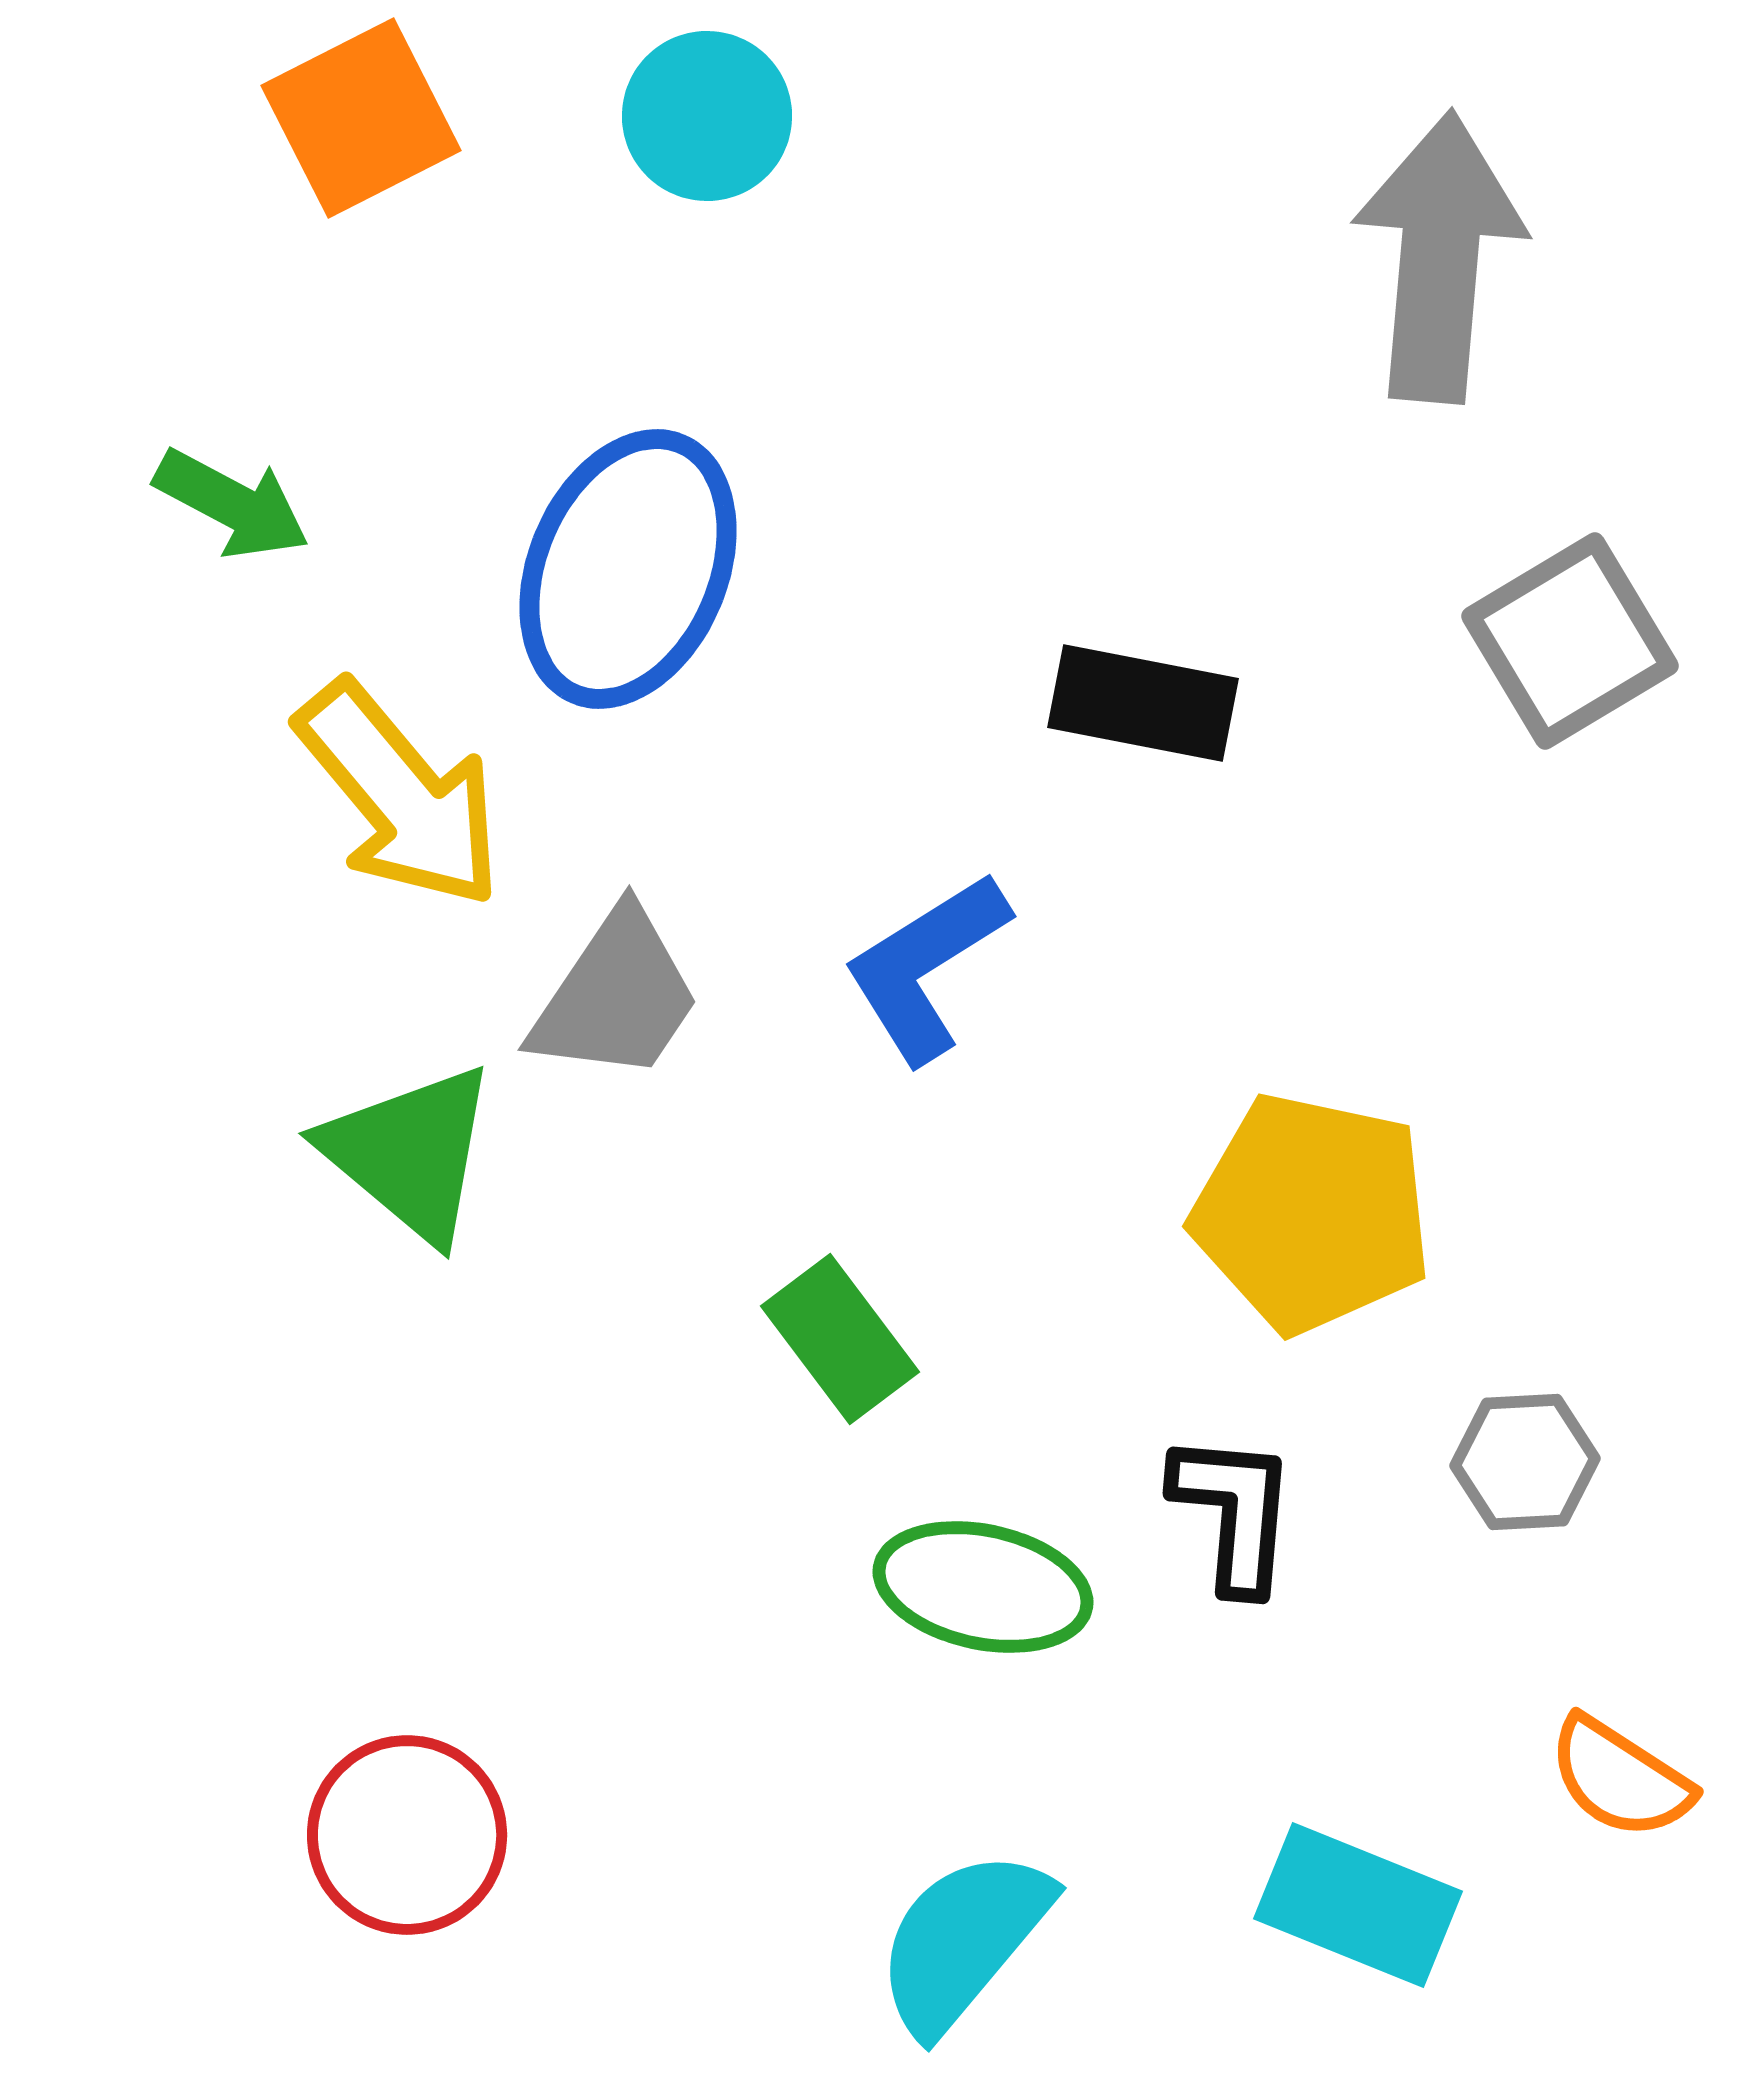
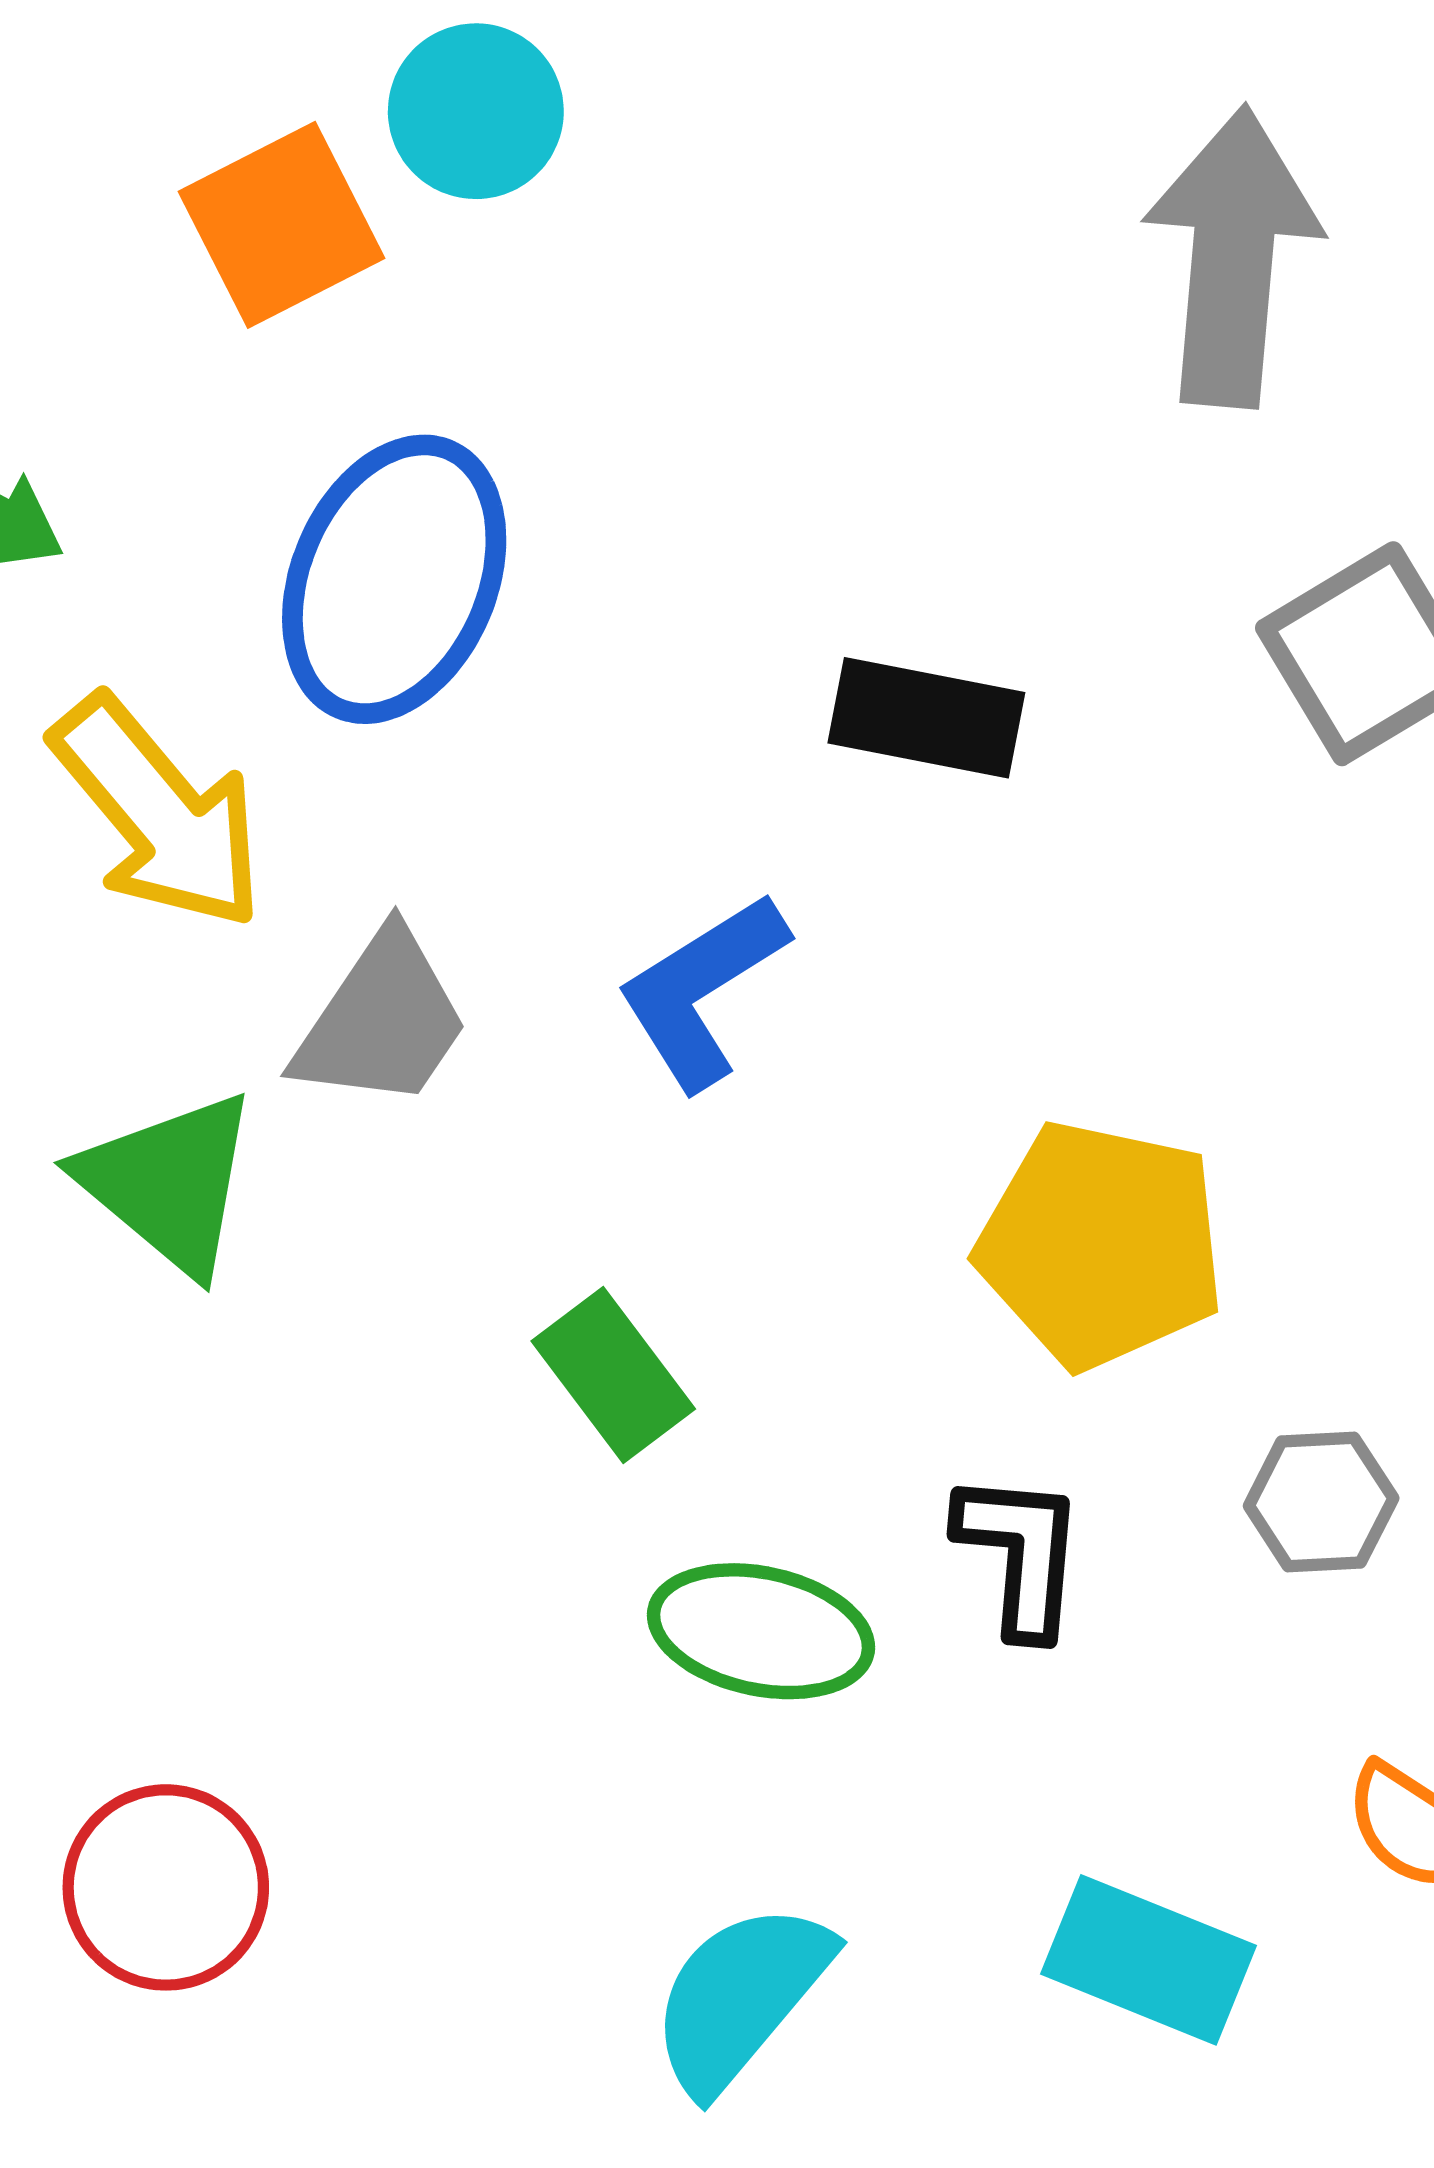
orange square: (361, 118) -> (282, 225), moved

